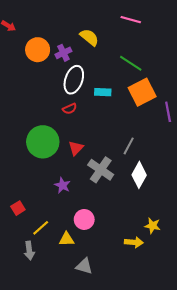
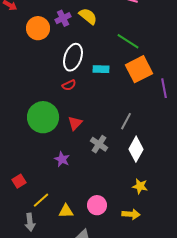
purple cross: (63, 53) -> (63, 18), moved
gray cross: (101, 170) -> (99, 144), size x0.7
pink circle: (84, 219) -> (97, 205), moved
yellow star: (153, 226) -> (140, 186), moved

